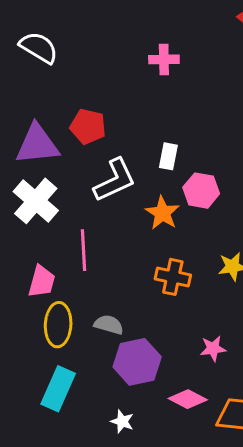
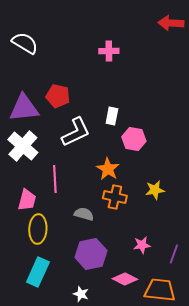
orange star: (162, 213) -> (108, 169), moved
gray semicircle: (109, 325) -> (84, 214), moved

